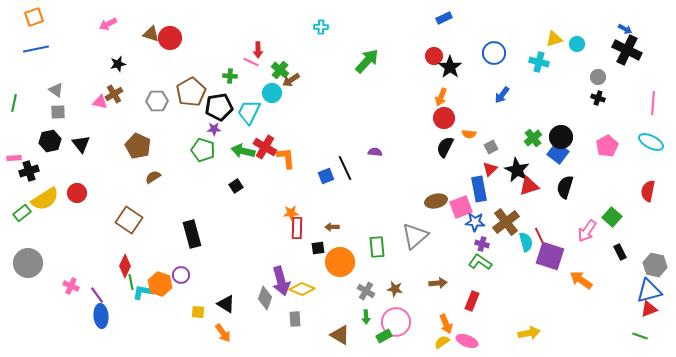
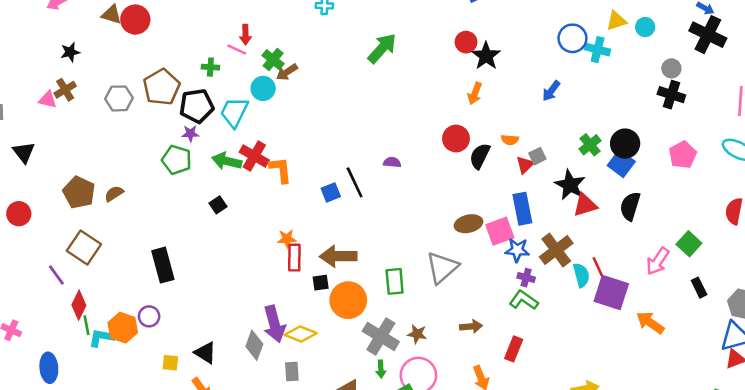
blue circle: (494, 53) -> (572, 38), moved
black cross: (598, 98) -> (671, 95), size x1.5
red circle: (444, 118) -> (456, 139), moved
brown pentagon: (138, 146) -> (79, 192), moved
red triangle: (490, 169) -> (525, 165), moved
brown arrow: (332, 227) -> (338, 256), size x2.0
gray cross: (366, 291) -> (381, 336), size x1.6
purple line: (97, 295) -> (56, 275), moved

